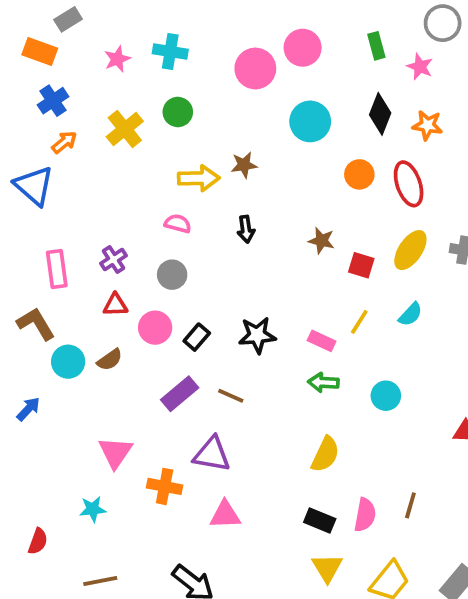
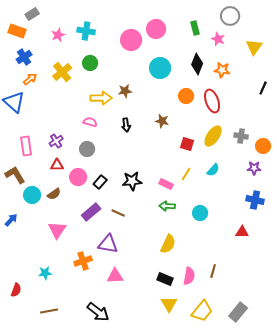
brown star: (322, 241) -> (162, 121), moved
pink triangle: (115, 452) -> (57, 230), moved
orange cross: (165, 486) -> (83, 261), turned -30

